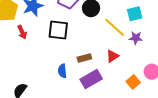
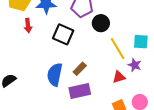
red triangle: (113, 56) -> (119, 77), moved
brown rectangle: (84, 58) -> (80, 69), turned -48
blue semicircle: (62, 71) -> (55, 75), size x1.6

